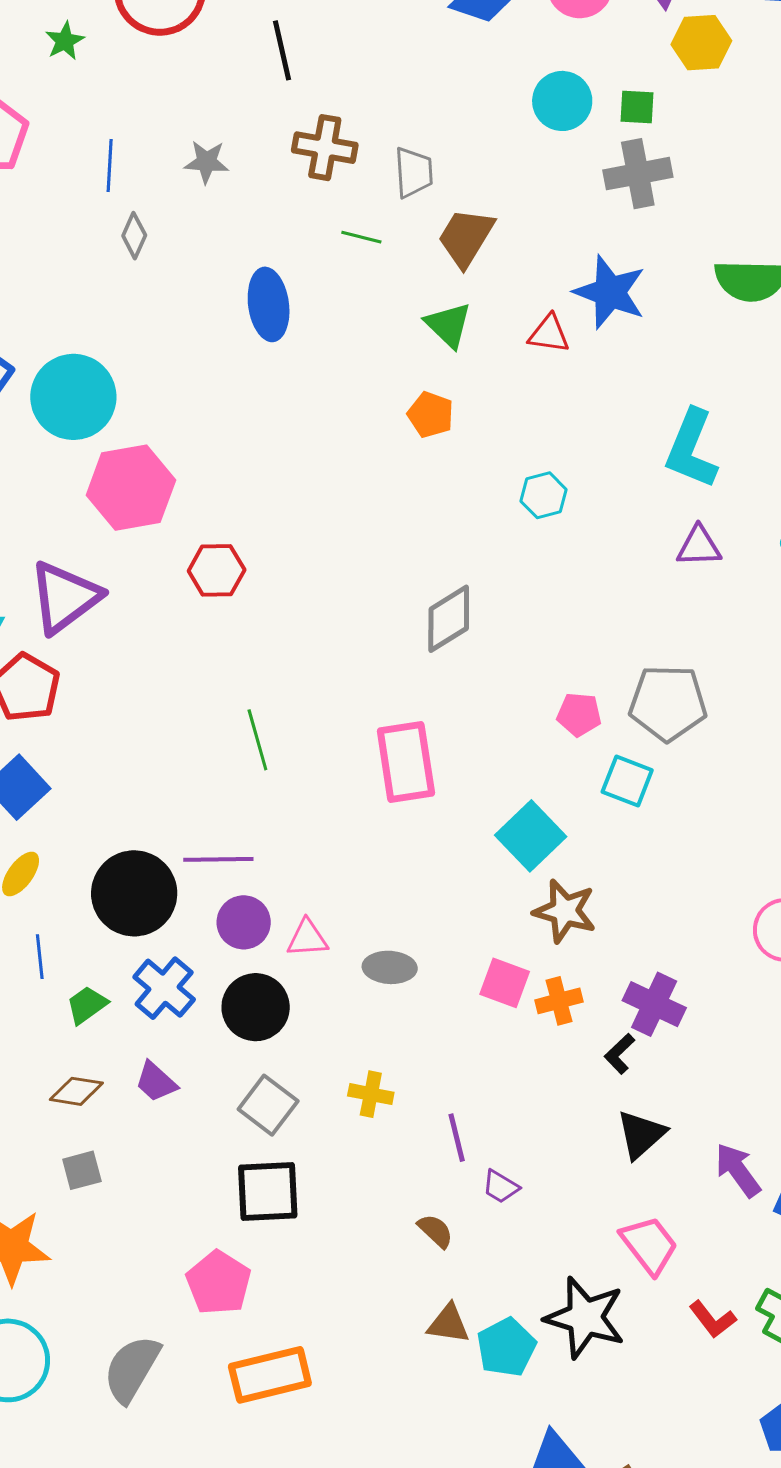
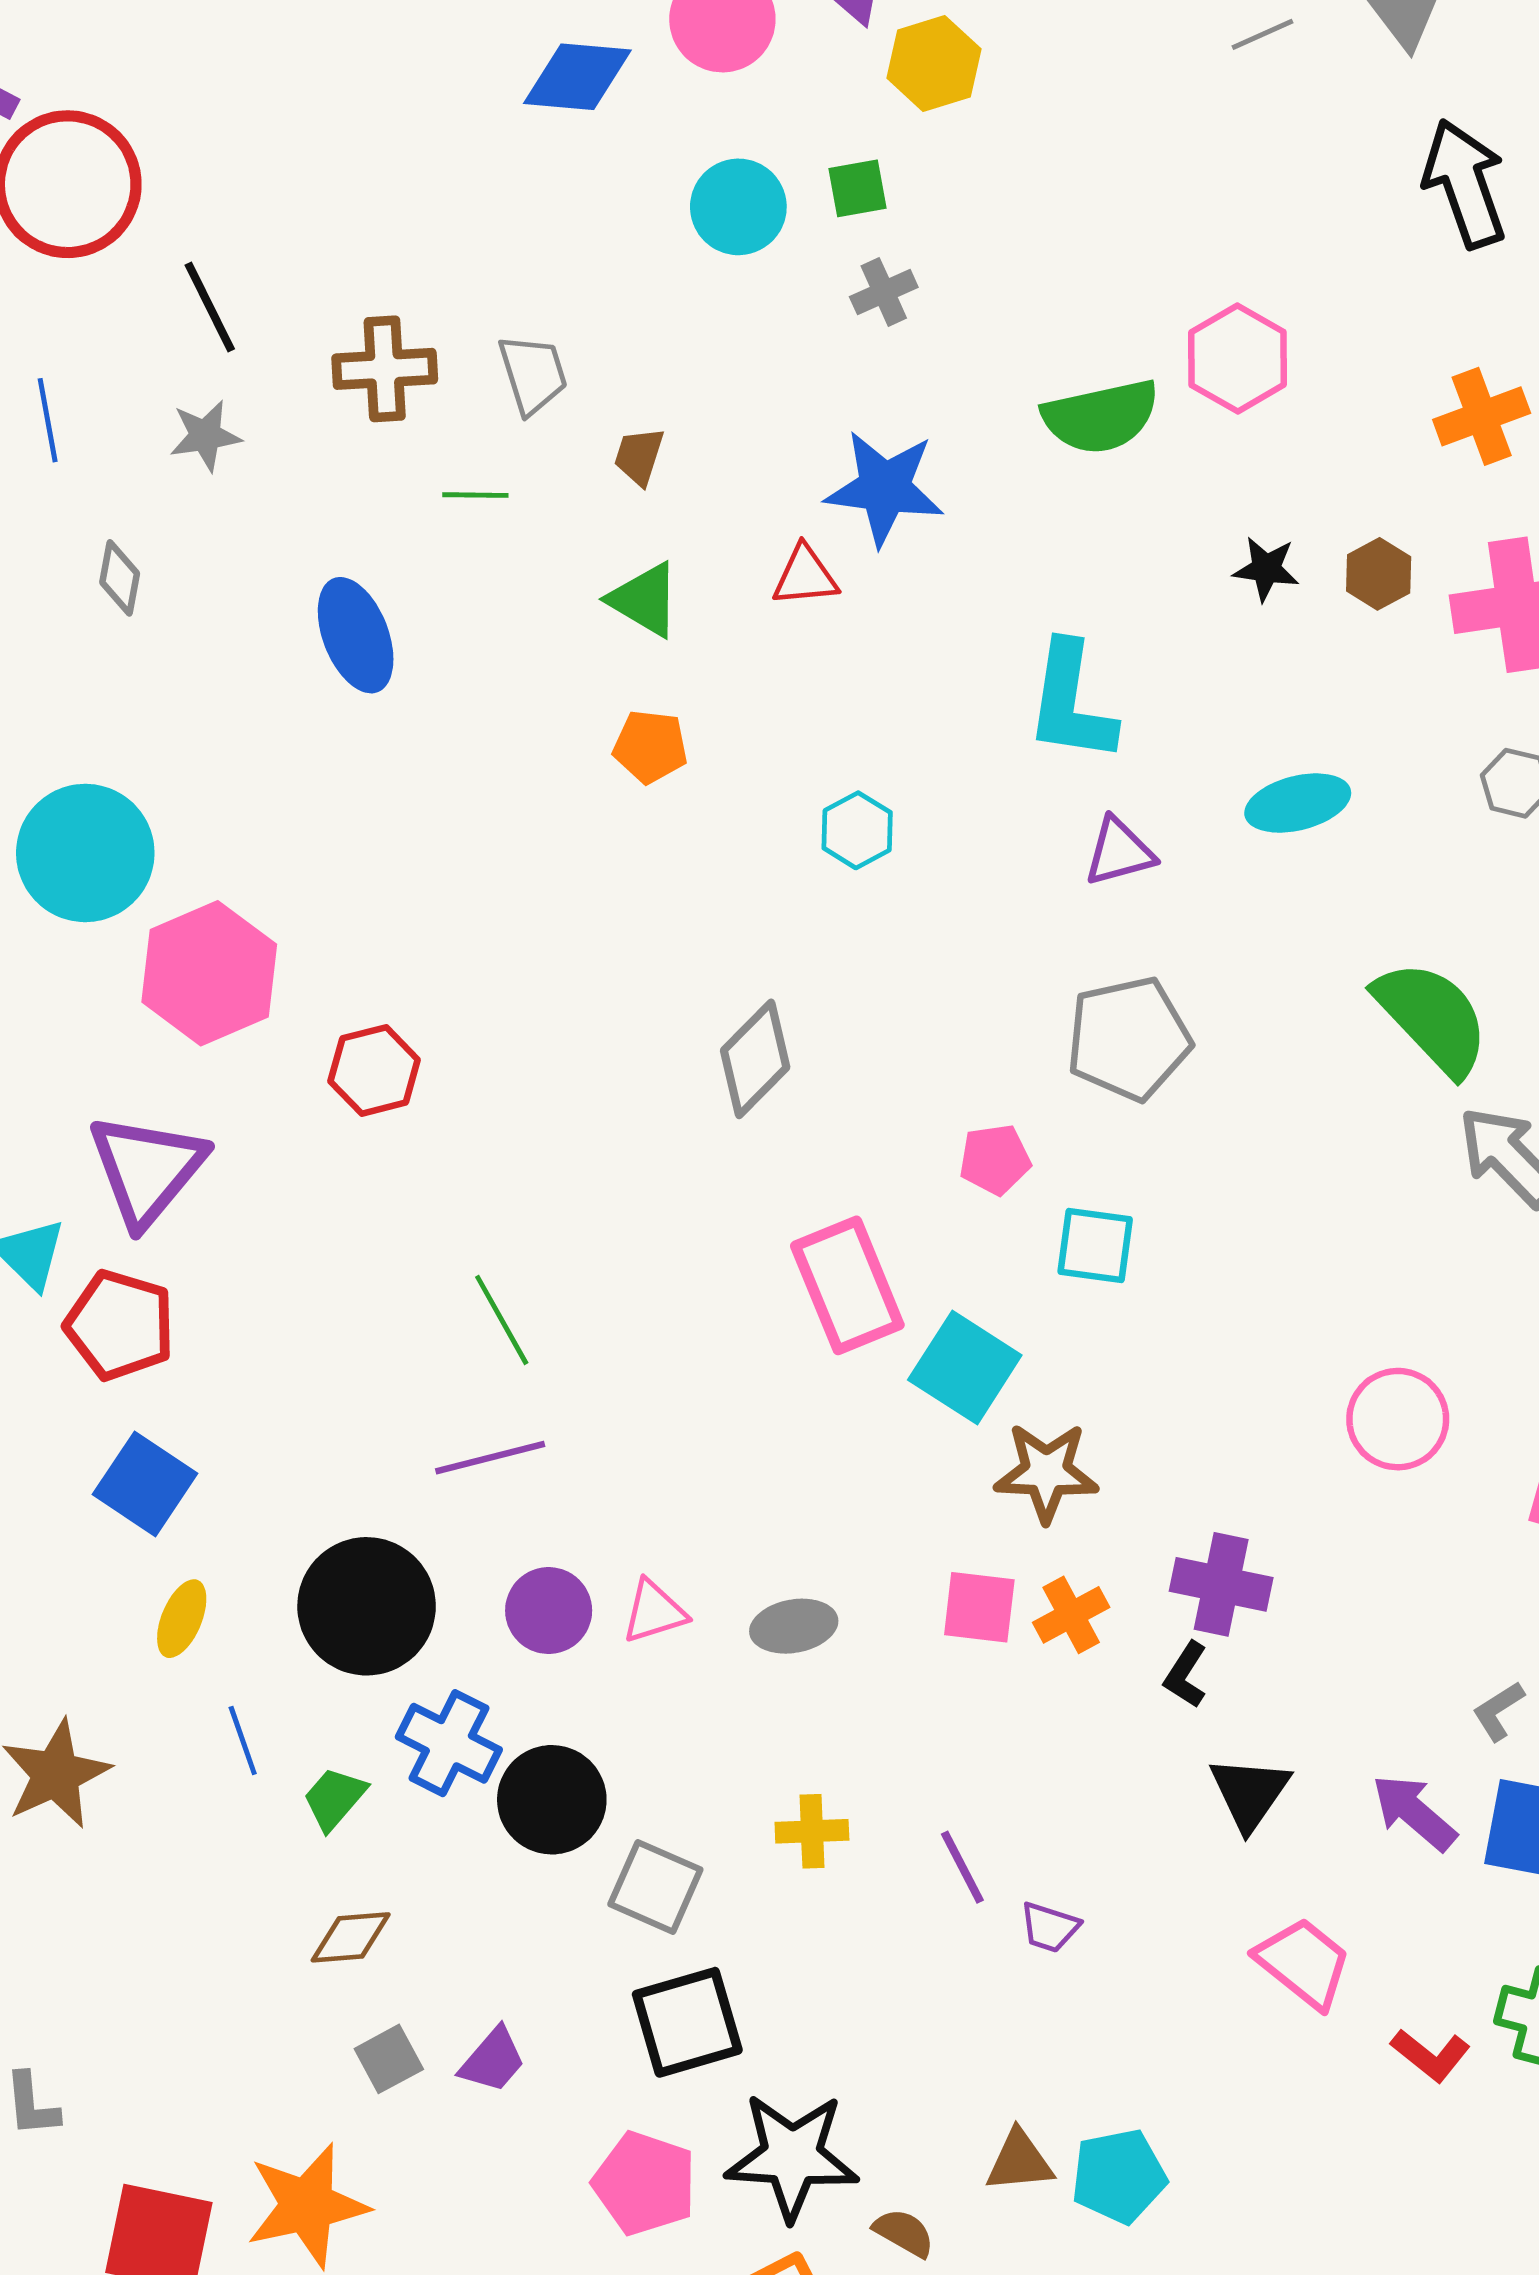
black line: (282, 50) -> (210, 307), moved
blue line: (110, 165) -> (48, 420), moved
gray cross: (638, 174) -> (884, 292), size x0.6
brown trapezoid: (466, 237) -> (639, 456), size x0.6
gray pentagon: (668, 703) -> (1129, 1039), moved
pink rectangle: (406, 762) -> (847, 1285), moved
purple line: (218, 859) -> (490, 1458), moved
black circle: (256, 1007) -> (552, 1800), moved
purple trapezoid: (156, 1082) -> (493, 2060), moved, turned -78
brown semicircle: (435, 1231) -> (904, 2233), moved
black star: (585, 1318) -> (792, 2156), moved
cyan pentagon: (506, 1347) -> (1119, 2176), turned 30

